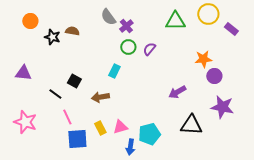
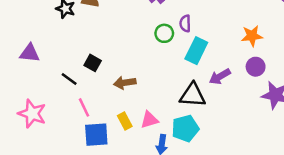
green circle: (128, 47) -> (164, 33), moved
purple semicircle: (149, 49) -> (185, 23), turned -40
cyan rectangle: (114, 71) -> (196, 51), moved, size x1.5
purple circle: (214, 76) -> (256, 67), moved
black triangle: (191, 125) -> (193, 95), moved

